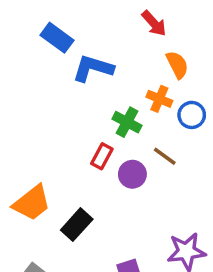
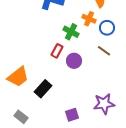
brown line: (165, 156) -> (104, 51), moved

